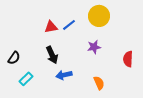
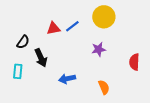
black arrow: (52, 55) -> (41, 58), moved
black semicircle: (14, 58) -> (23, 42), moved
cyan rectangle: (26, 79) -> (18, 71), moved, turned -40

